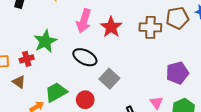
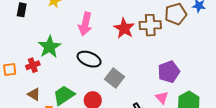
red star: (111, 27) -> (124, 28), moved
purple pentagon: (177, 73) -> (169, 72), moved
brown triangle: (19, 82) -> (34, 94), moved

